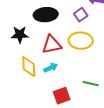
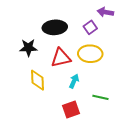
cyan arrow: (51, 68) -> (74, 81), moved, turned -40

